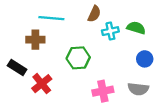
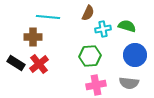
green hexagon: (78, 58) -> (90, 56), moved
blue circle: (145, 59) -> (135, 55), size x1.5
red cross: (42, 84) -> (39, 64), moved

